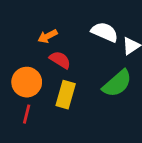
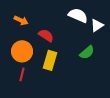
orange arrow: (48, 36) -> (21, 20), moved, turned -128
green semicircle: (117, 83) -> (87, 52), size x0.7

